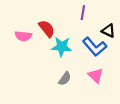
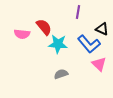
pink triangle: (96, 75) -> (99, 64), moved
gray semicircle: (65, 79) -> (61, 74), turned -144

